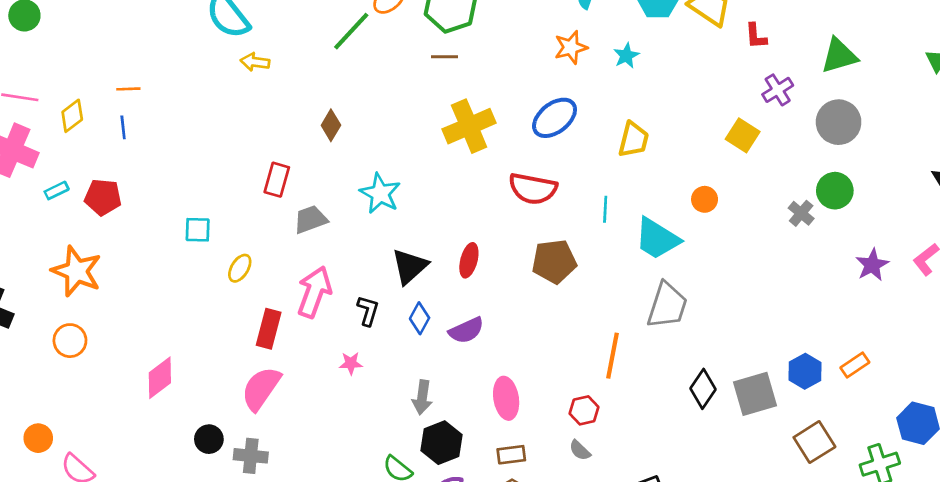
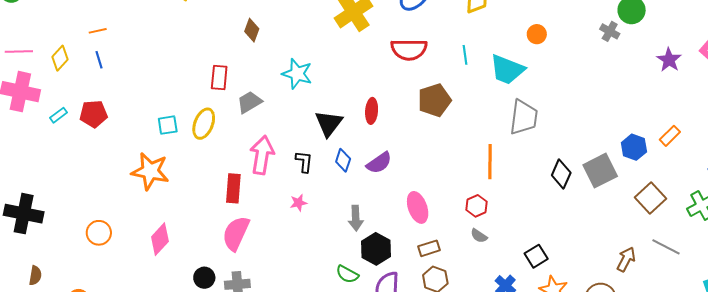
yellow ellipse: (240, 268) -> (204, 124), moved, size x1.4
orange star: (77, 271) -> (150, 171), moved
orange circle: (70, 341) -> (99, 233), moved

